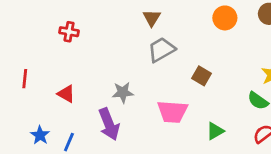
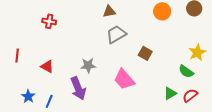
brown triangle: (152, 18) -> (109, 11), turned 48
pink trapezoid: (172, 112) -> (124, 79), turned 45
green triangle: (215, 131) -> (170, 93), moved

